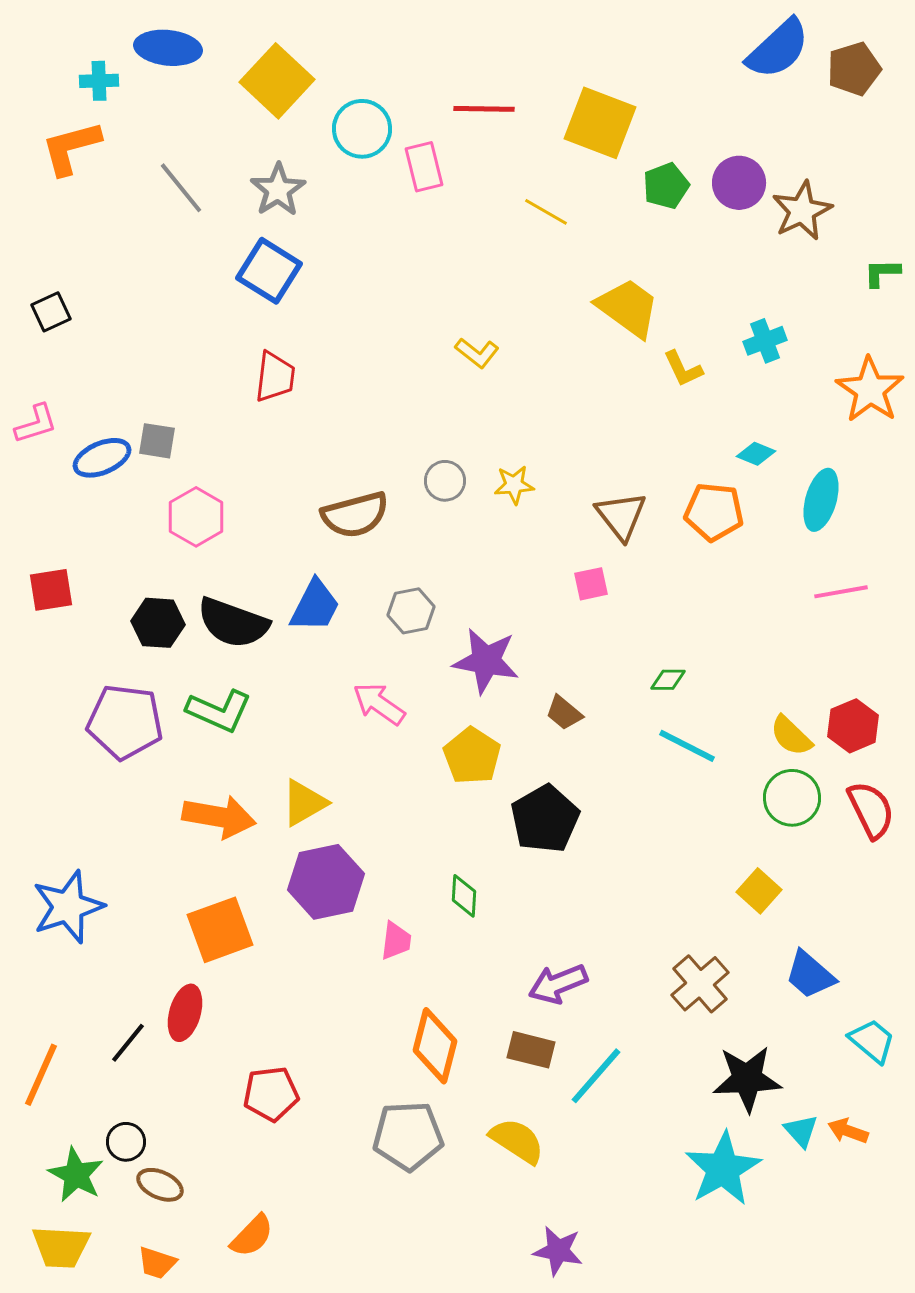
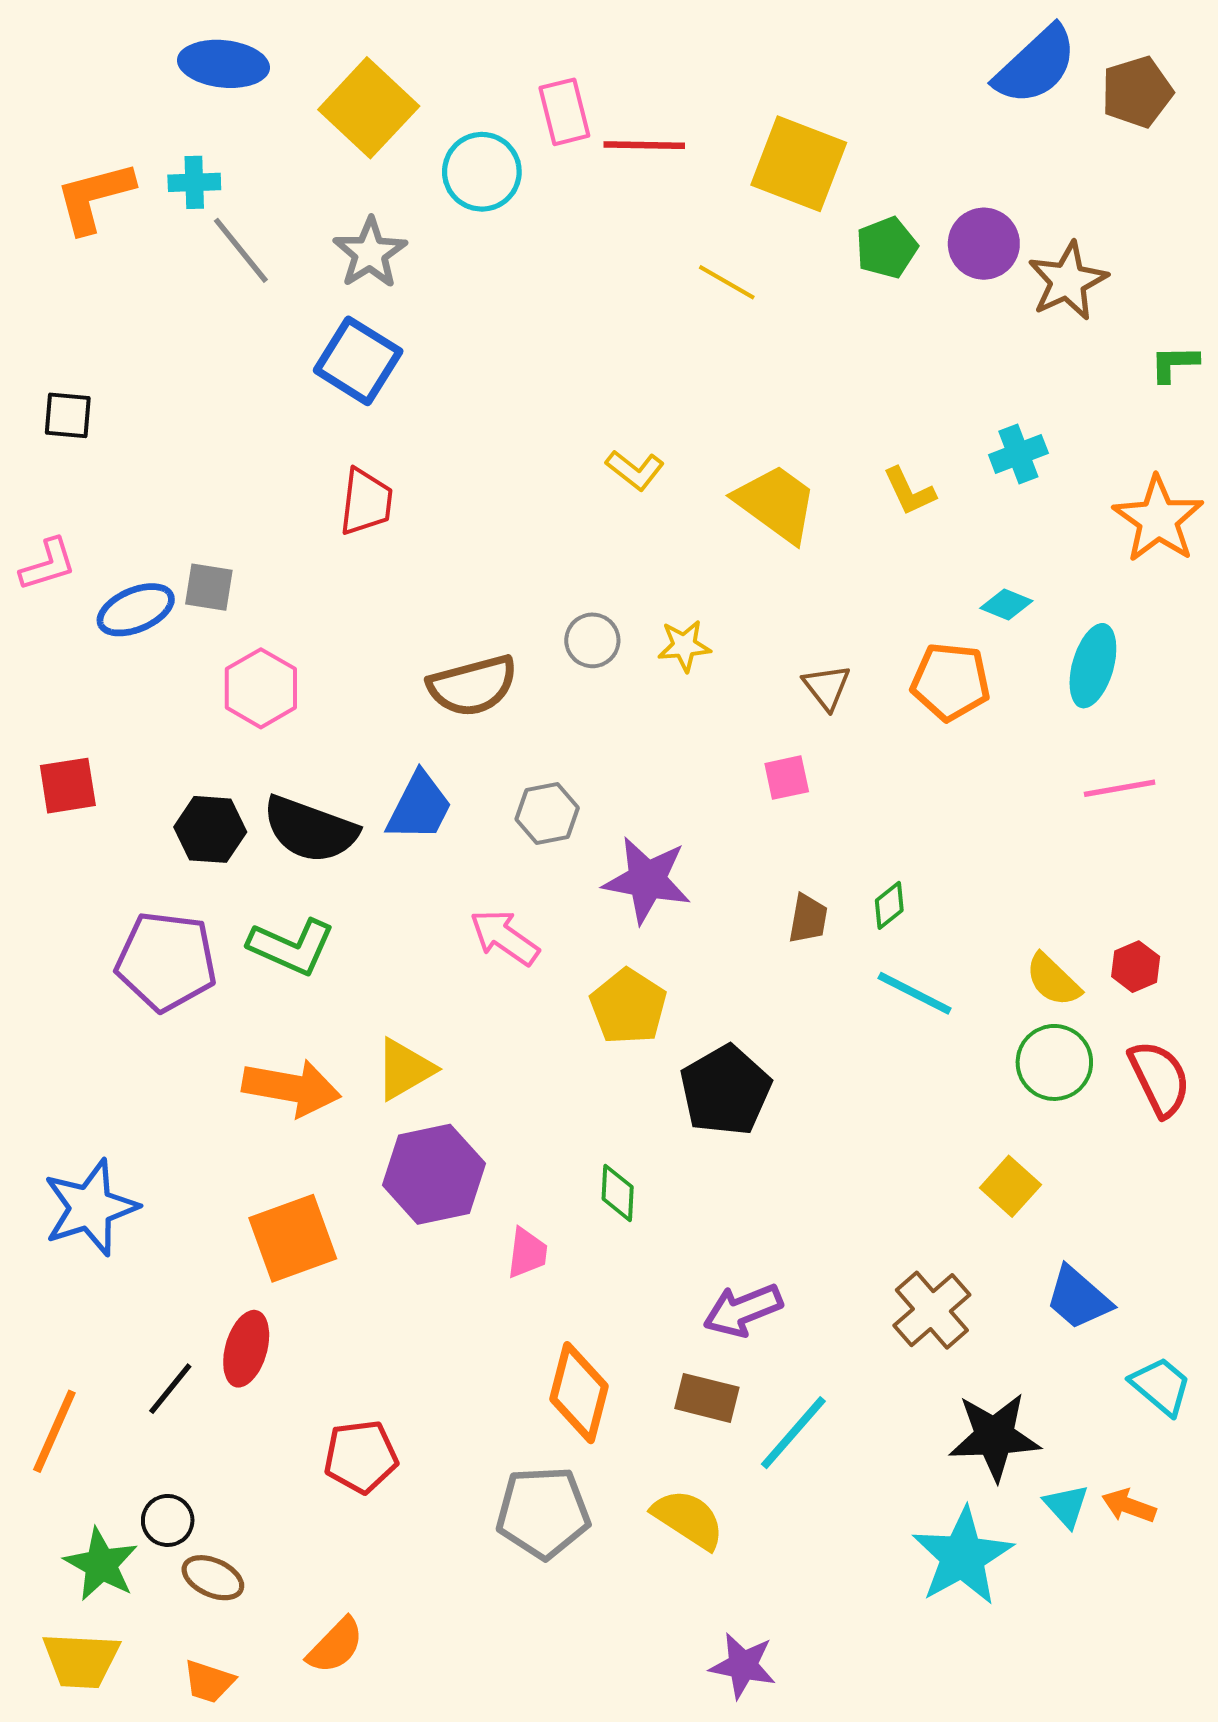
cyan cross: (99, 81) -> (194, 182), moved
pink rectangle: (424, 167) -> (564, 112), moved
yellow trapezoid: (628, 308) -> (776, 503), moved
black square: (51, 312) -> (68, 415), turned 30
brown triangle: (621, 516) -> (827, 687), size x0.7
green diamond: (668, 680) -> (889, 905), turned -39
brown trapezoid: (564, 713) -> (808, 919), moved, turned -120
red hexagon: (853, 726) -> (1136, 967), size x0.7

